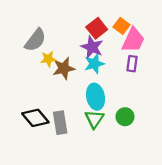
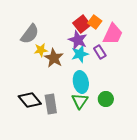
orange square: (121, 26) -> (95, 22), moved
purple rectangle: (132, 64) -> (100, 52), moved, turned -40
brown star: (64, 68) -> (54, 58), turned -30

